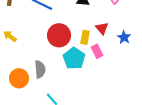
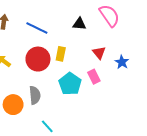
red circle: (59, 35) -> (38, 59), moved
yellow rectangle: (85, 37) -> (61, 54), moved

